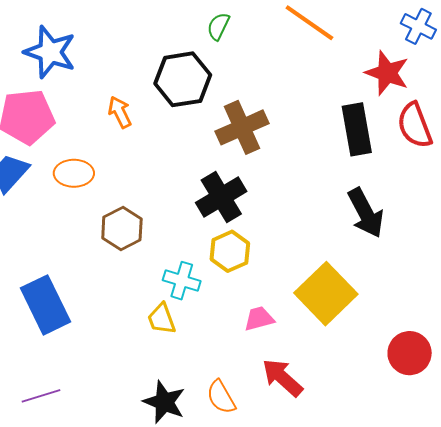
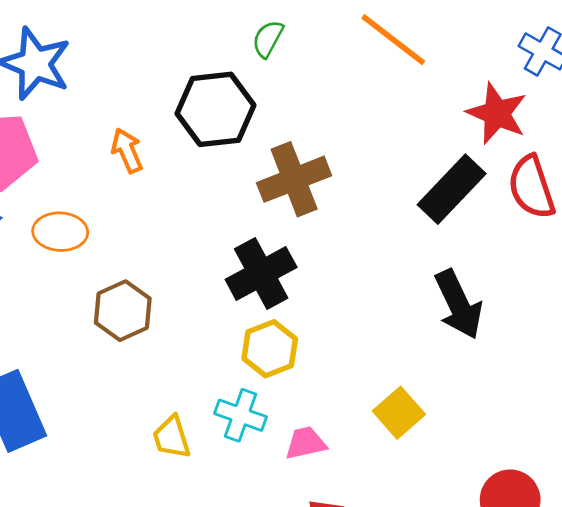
black rectangle: (357, 129) -> (452, 189), turned 51
cyan cross: (182, 281) -> (241, 415), moved
yellow square: (326, 294) -> (399, 413), size x0.6

